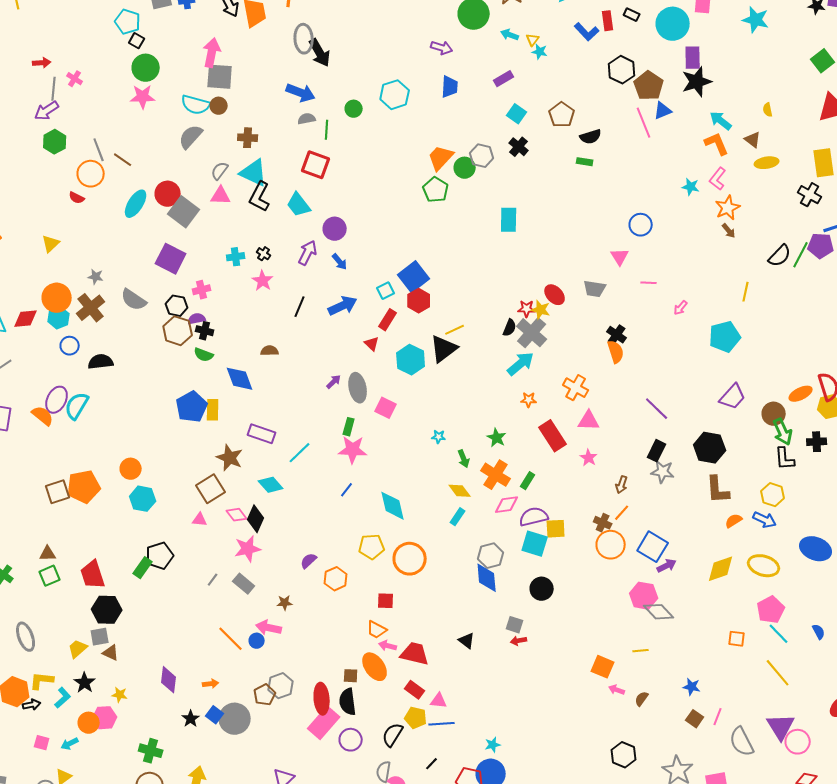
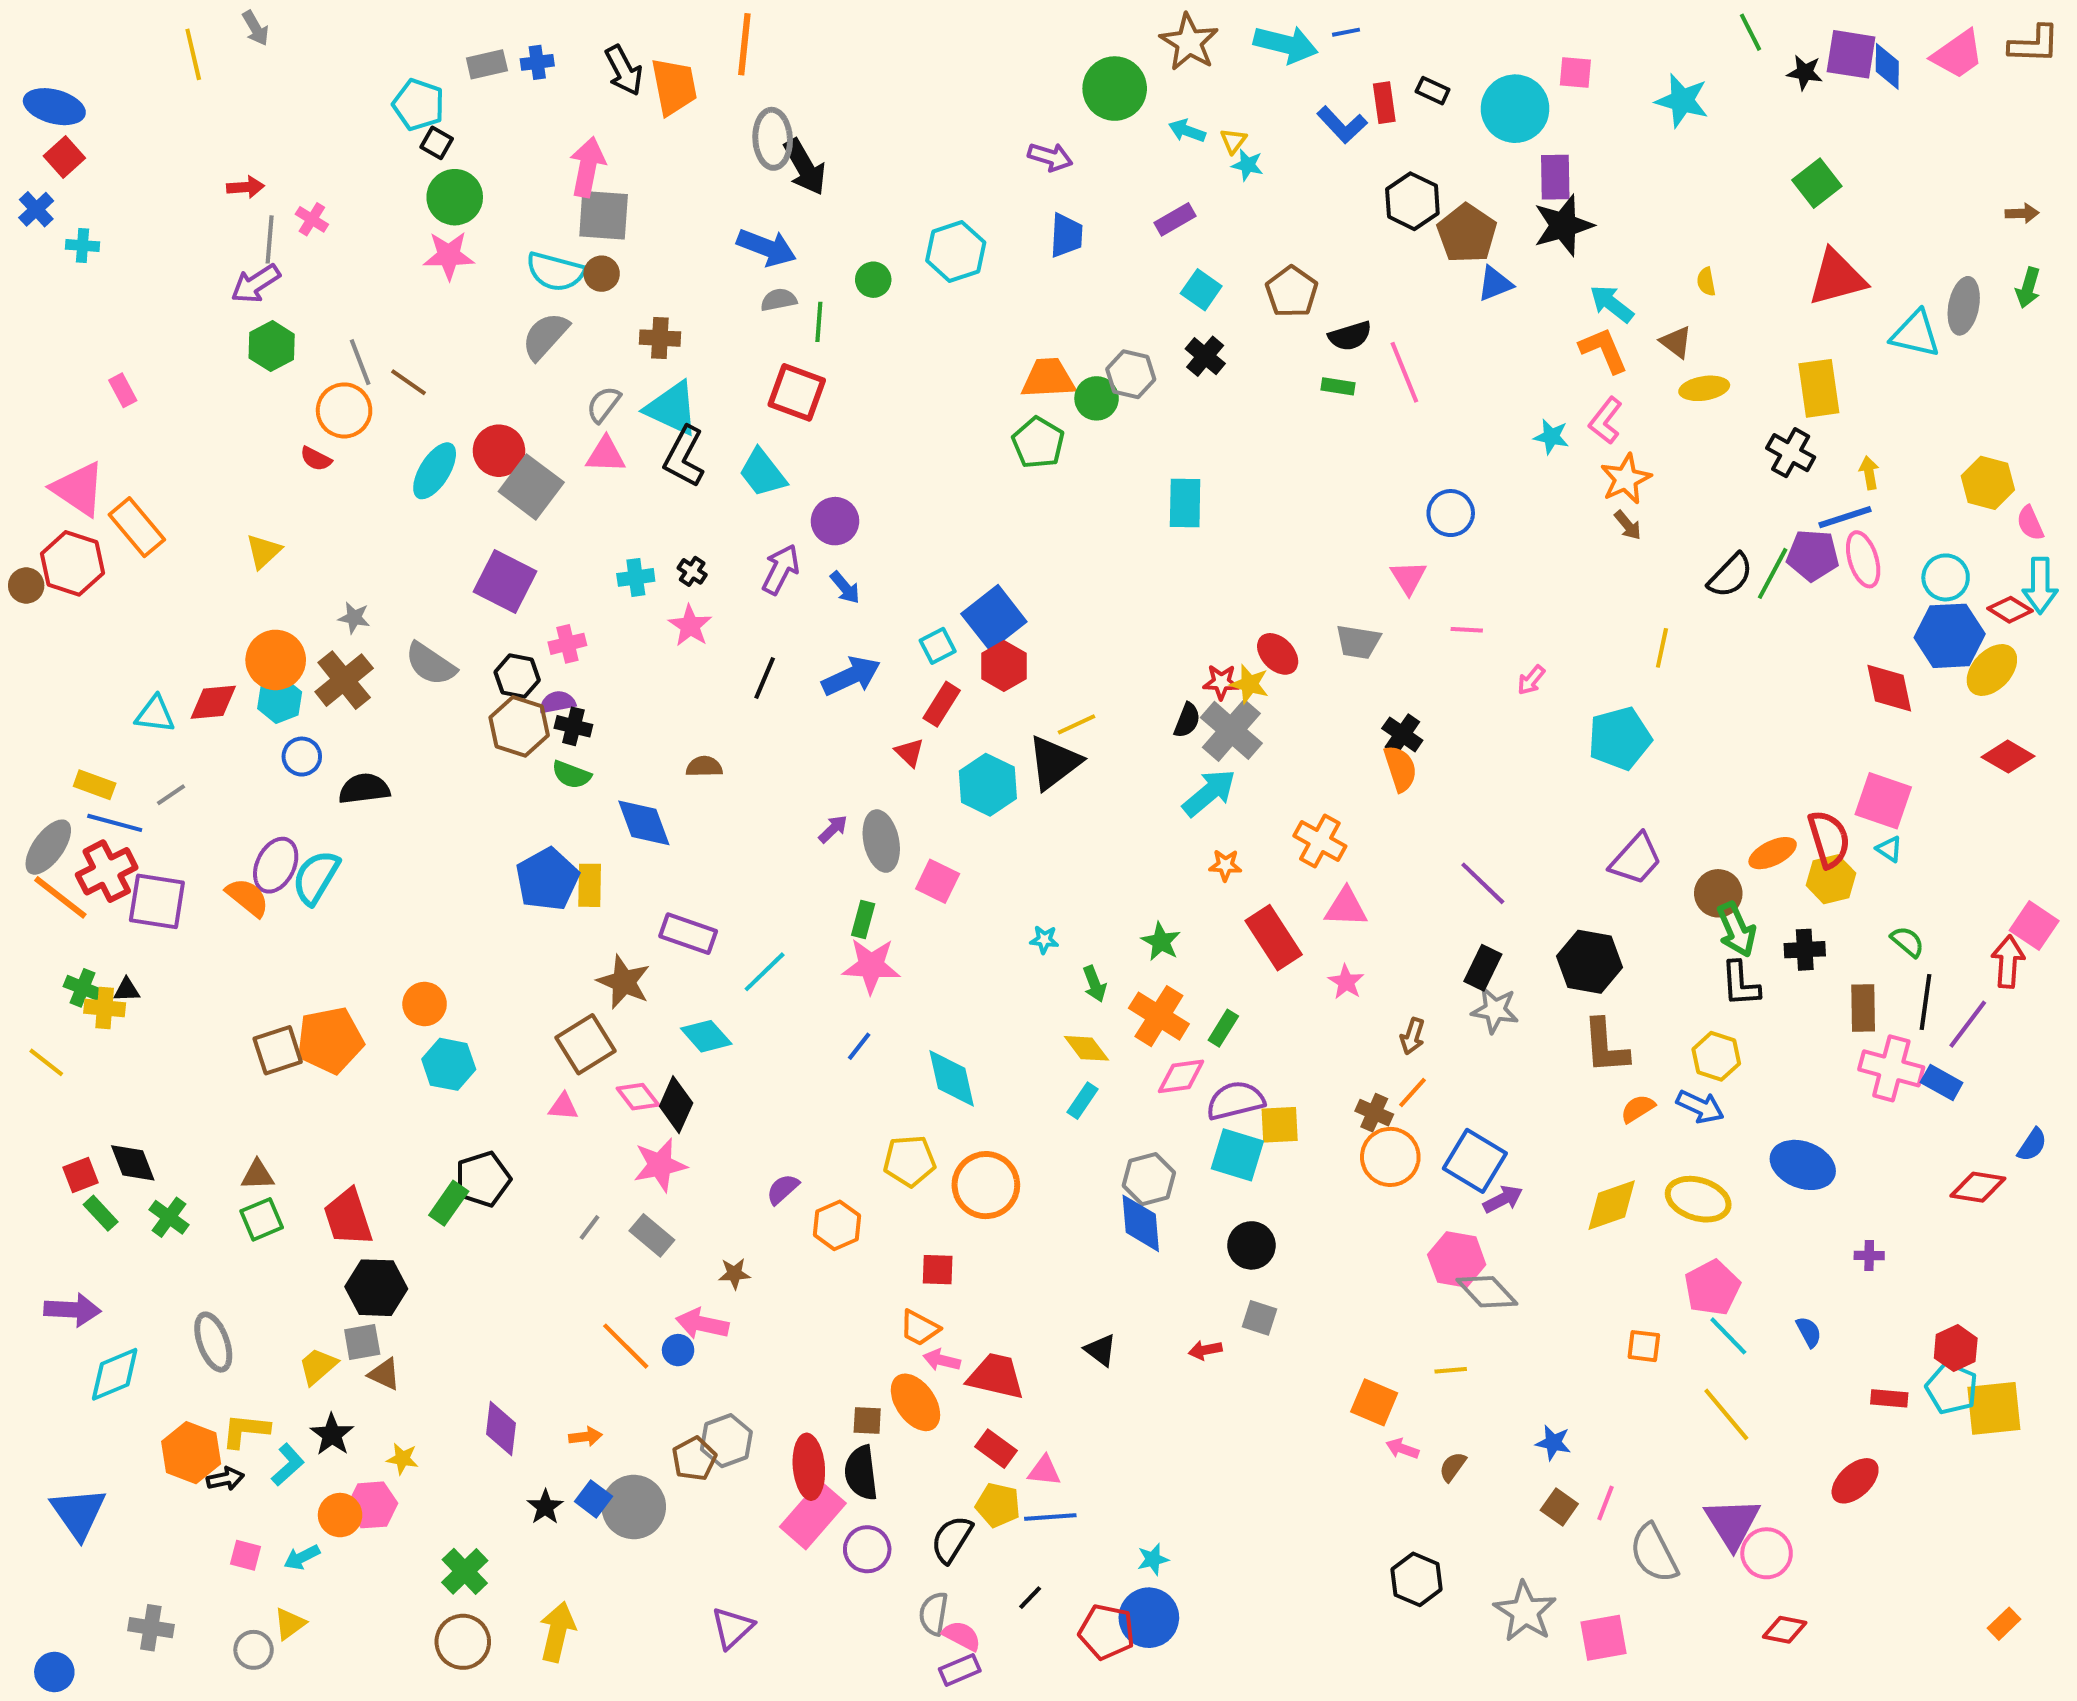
pink line: (644, 123) -> (1404, 372), moved
orange trapezoid: (441, 158) -> (1048, 378), turned 44
gray square: (515, 625) -> (1260, 1318), moved
green cross: (151, 751) -> (465, 1571), turned 30

